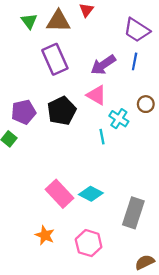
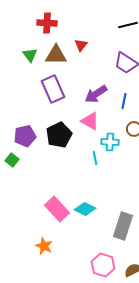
blue line: (135, 61) -> (124, 101), moved
cyan cross: (119, 119) -> (110, 142), turned -30
pink hexagon: (89, 243) -> (103, 265), moved

